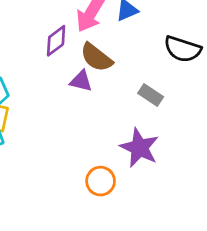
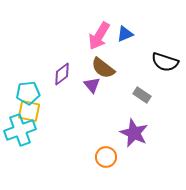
purple diamond: (56, 41) -> (62, 74), moved
purple triangle: (81, 81) -> (92, 85), turned 36

